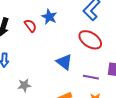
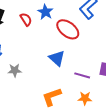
red ellipse: (90, 40) -> (68, 29), moved
gray star: (24, 85) -> (15, 70), moved

